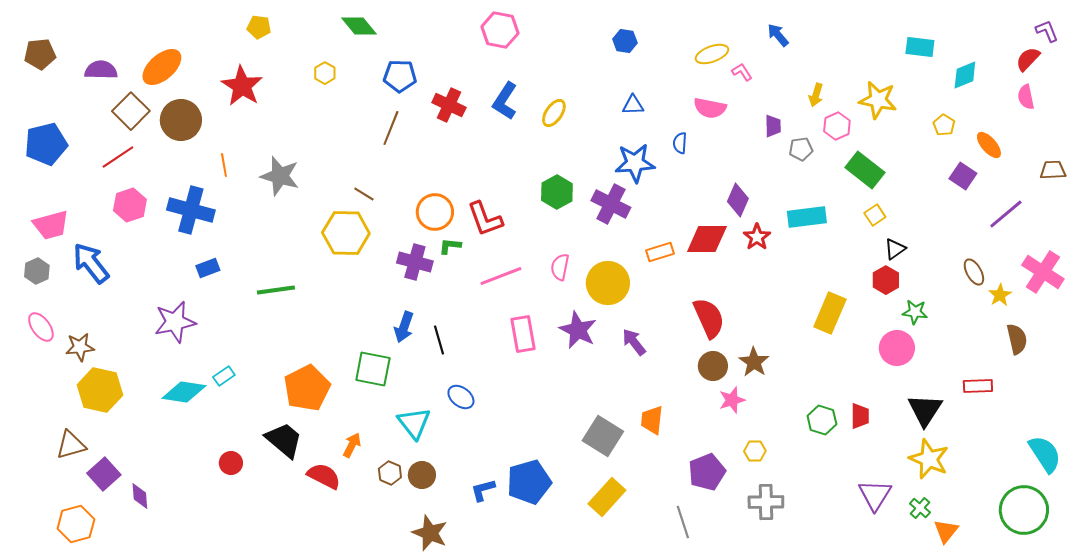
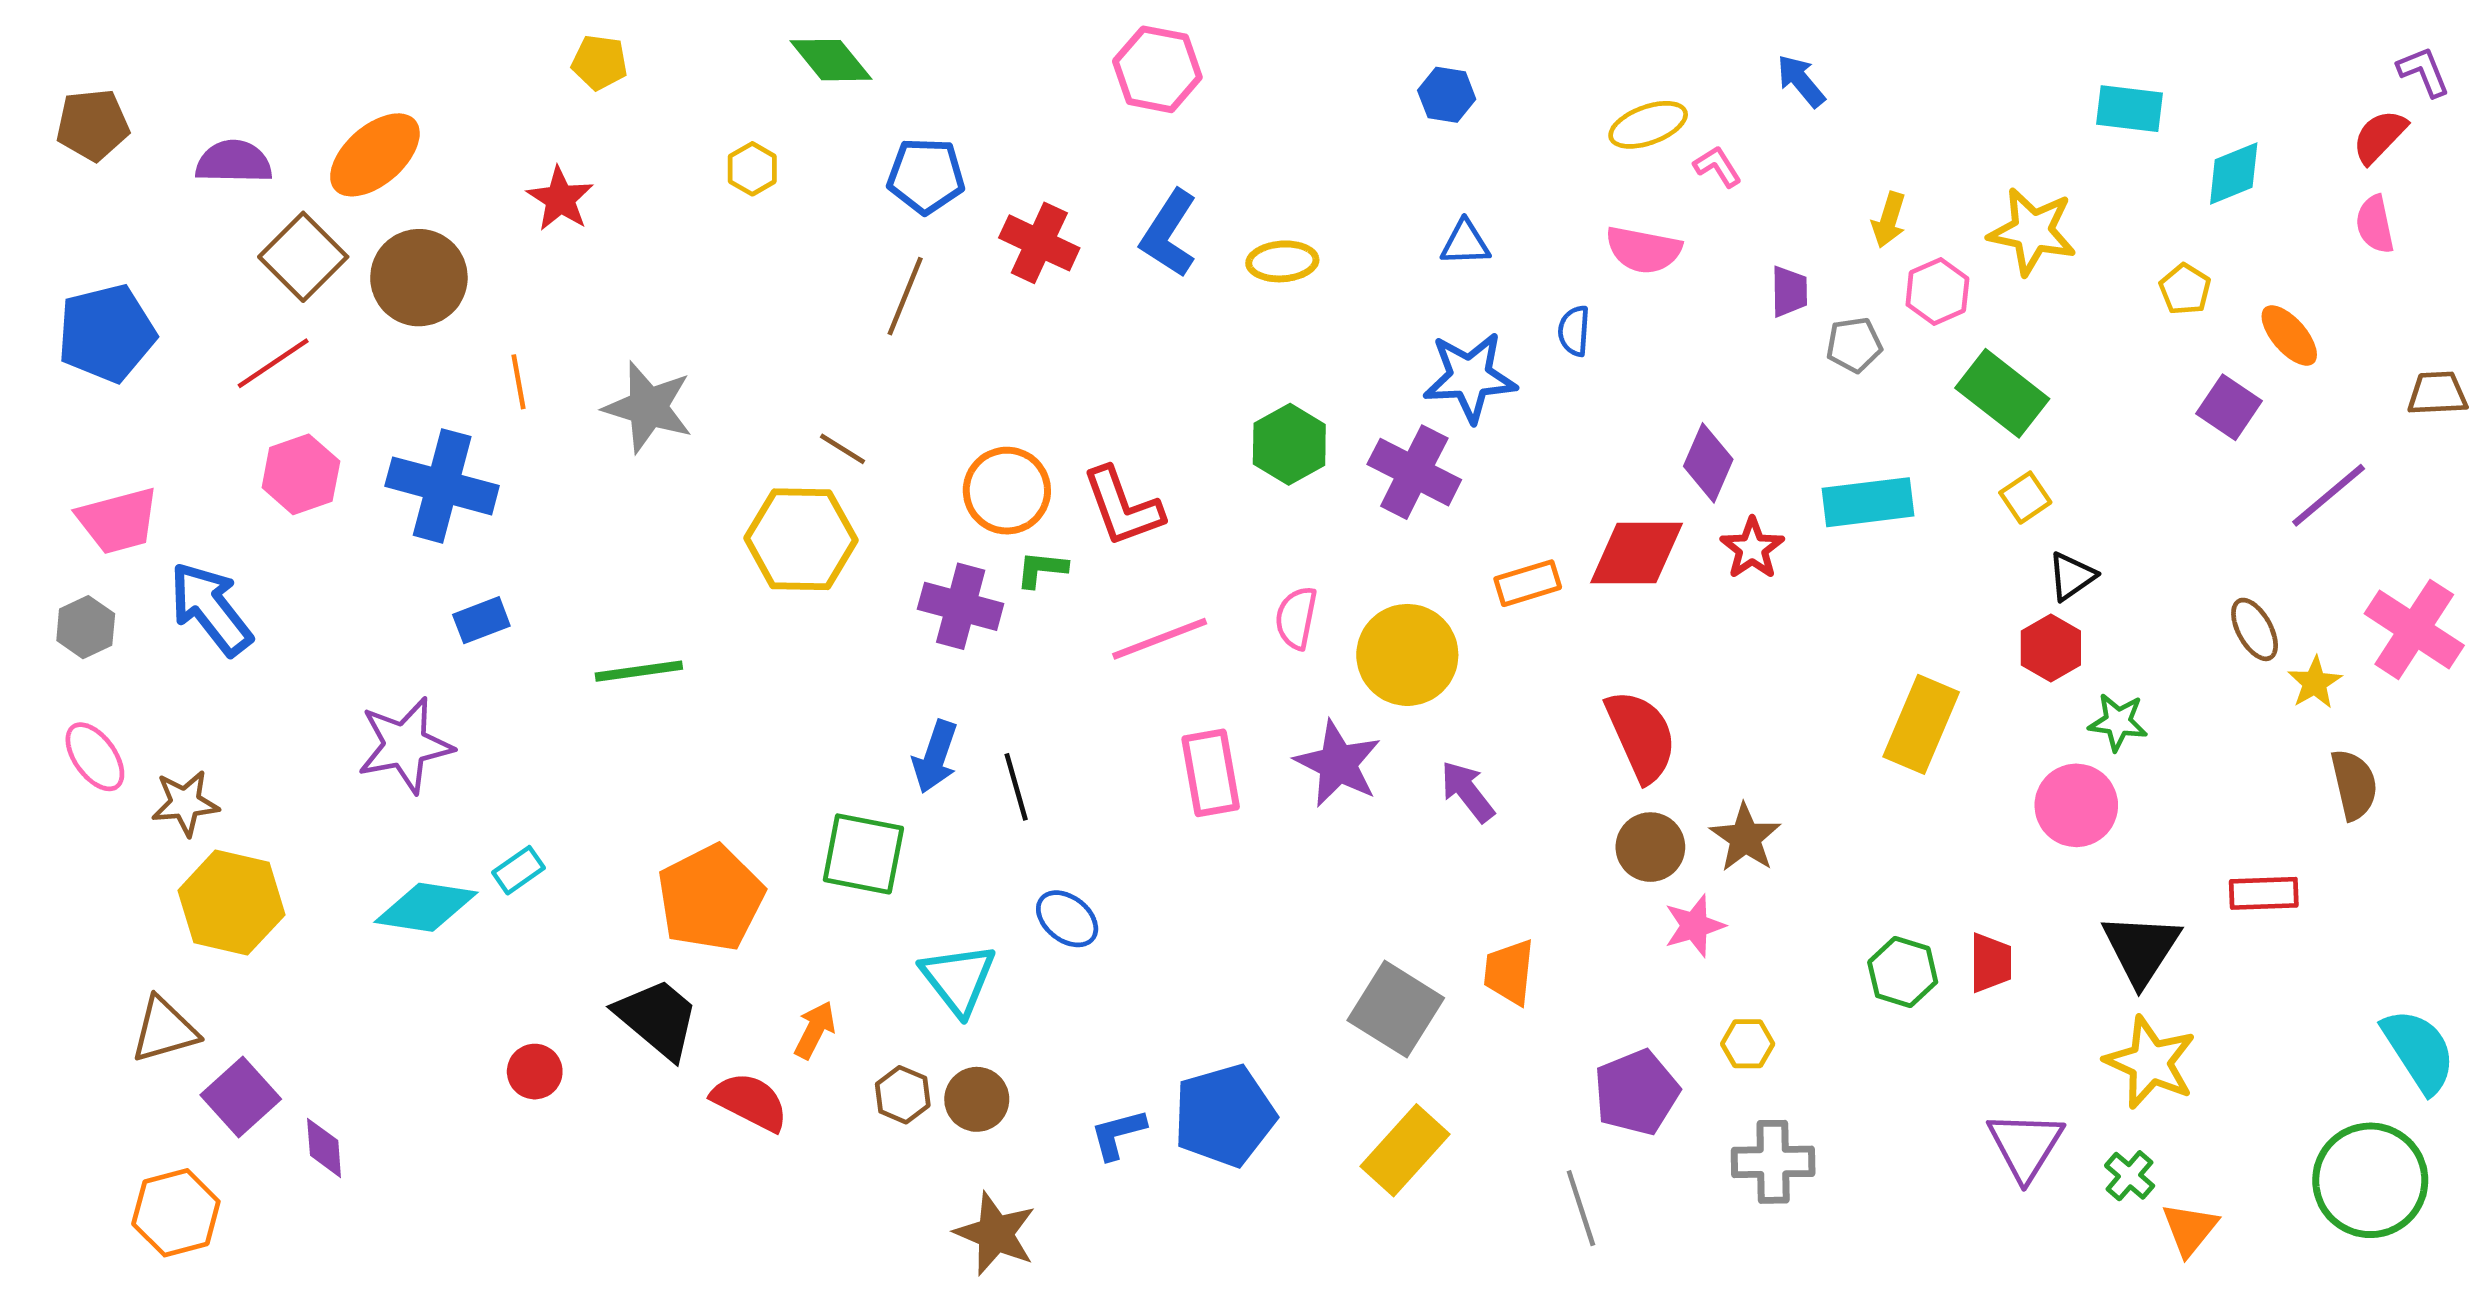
red star: (242, 86) -> (560, 199), size x0.7
yellow ellipse: (554, 113) -> (1282, 261), turned 52

